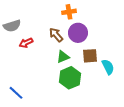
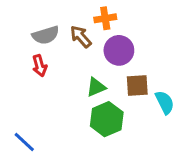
gray semicircle: (12, 26) -> (46, 35), moved
brown arrow: (56, 35) -> (81, 37), moved
red arrow: (26, 43) -> (40, 66), turned -80

